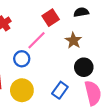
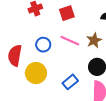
red square: (51, 18) -> (67, 13), moved
pink line: (36, 40) -> (70, 41), moved, turned 54

